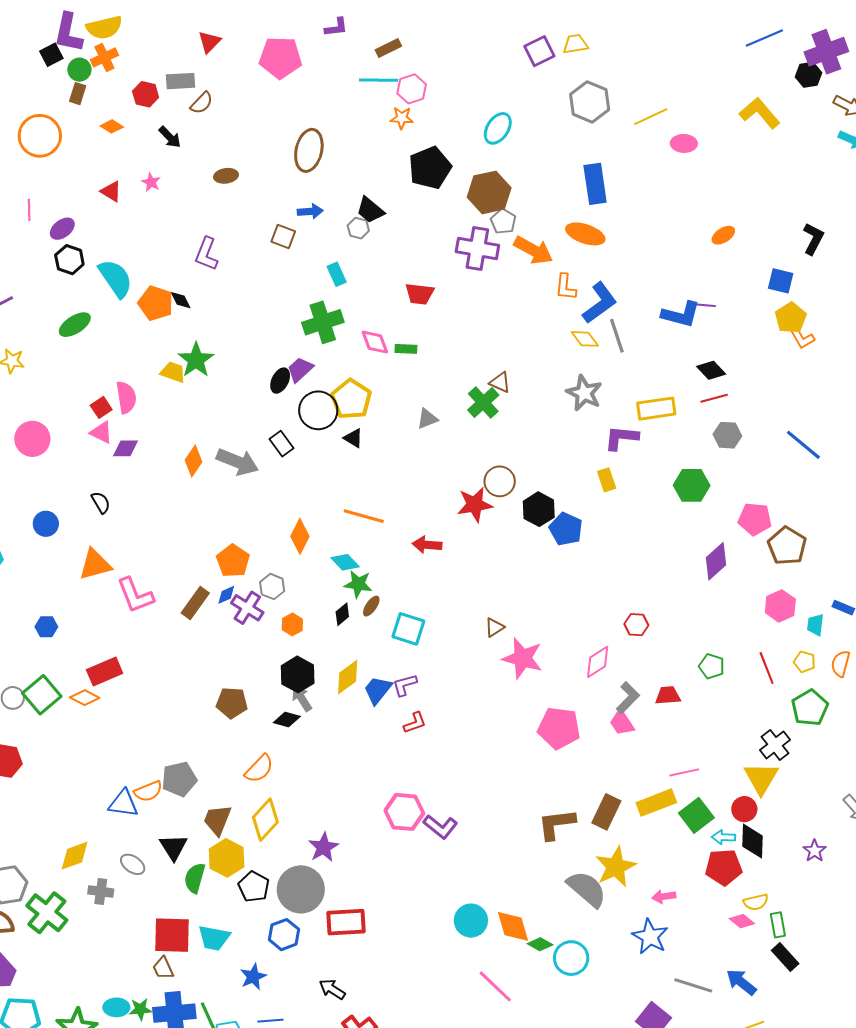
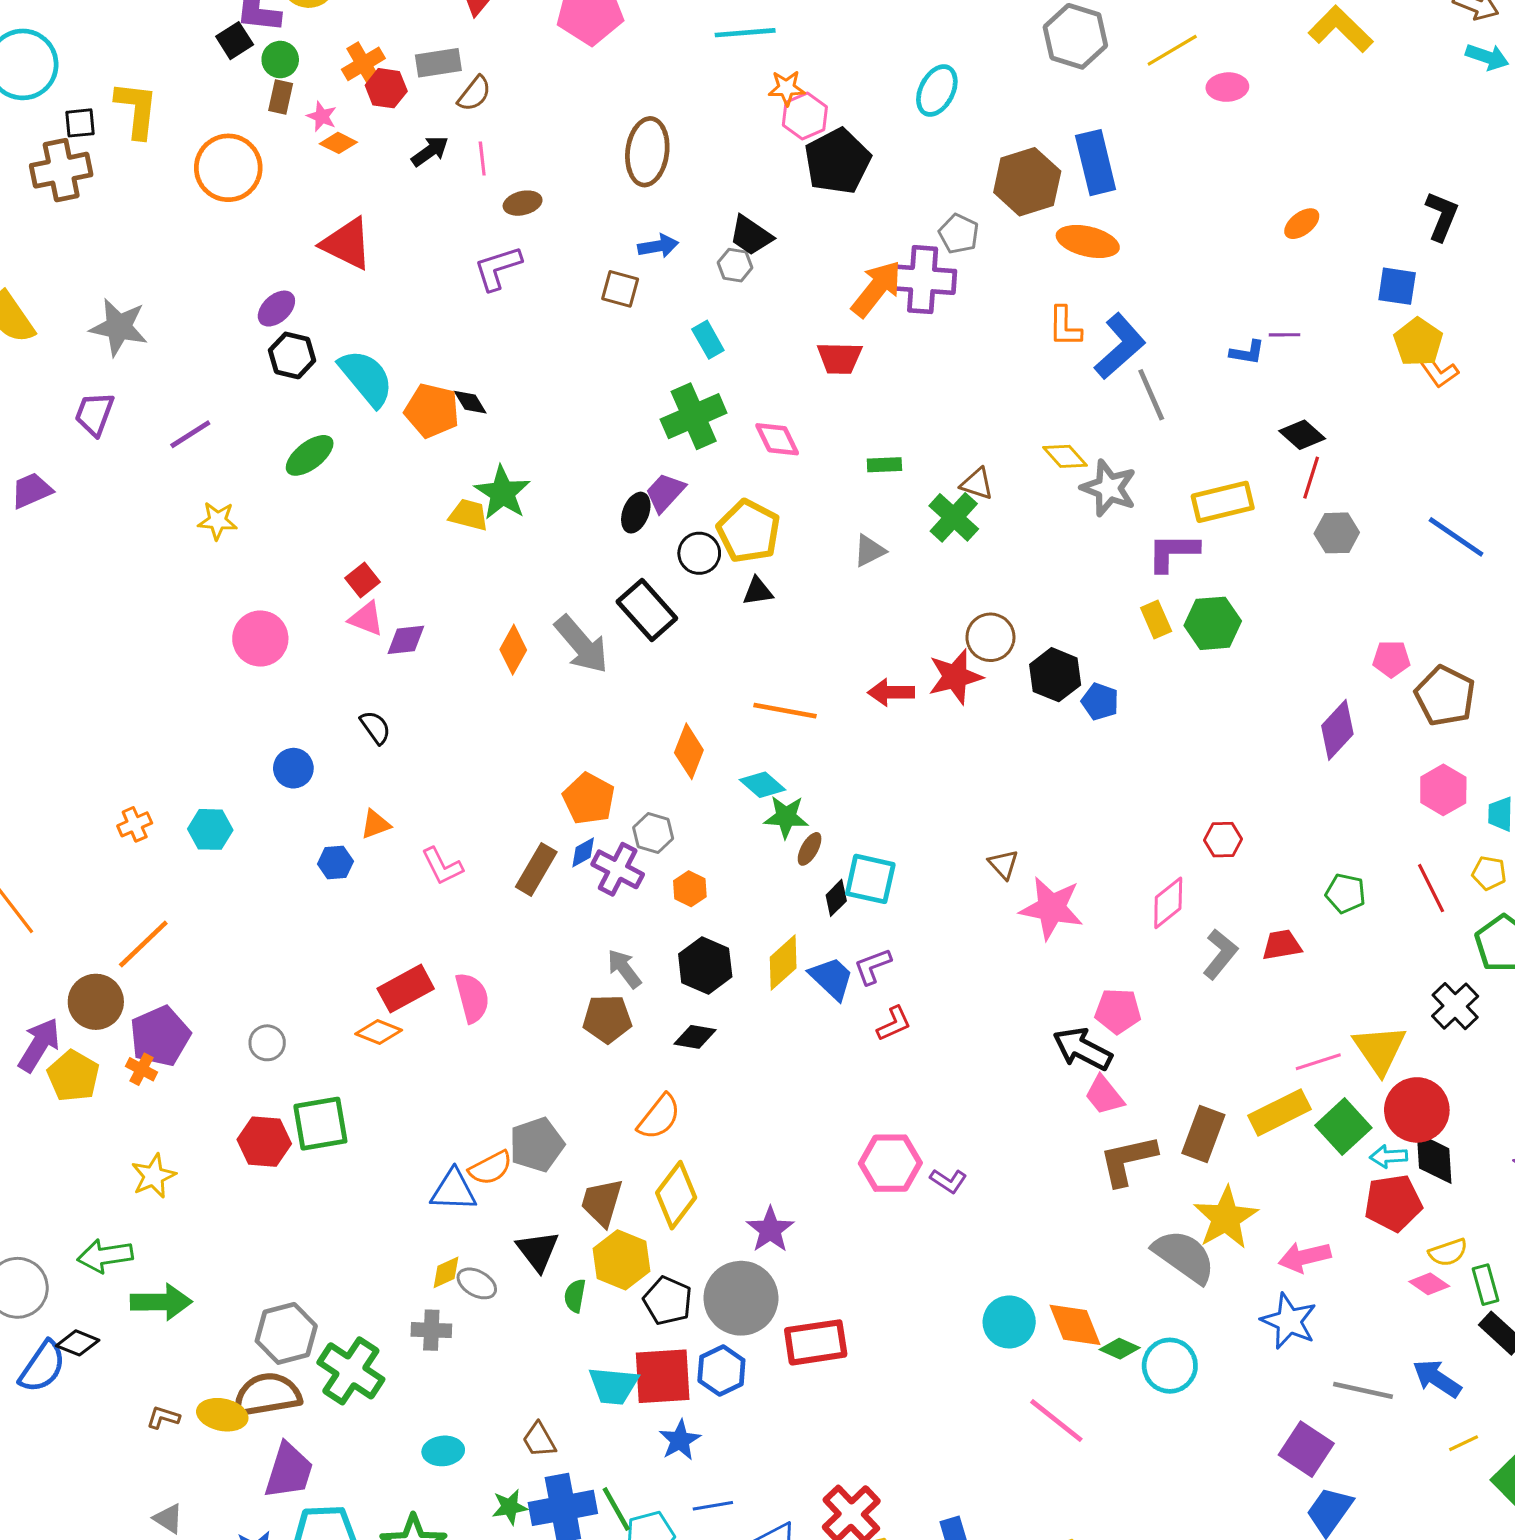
orange cross: (104, 57) -> (363, 64), moved
pink hexagon: (412, 89) -> (805, 116), moved
black arrow: (170, 137) -> (430, 151), turned -75
pink star: (151, 182) -> (322, 116), moved
red triangle: (111, 191) -> (347, 244), size x1.6
brown hexagon: (489, 192) -> (1027, 182), moved
pink line: (29, 210) -> (482, 159), moved
orange arrow: (533, 250) -> (877, 289), moved, turned -75
purple L-shape: (206, 254) -> (498, 268), moved, turned 56
blue L-shape: (681, 314) -> (1247, 353), size x0.6
yellow diamond: (585, 339) -> (1065, 456), moved
green rectangle: (406, 349) -> (884, 465), moved
pink semicircle: (126, 397) -> (472, 998), moved
red line: (714, 398) -> (1311, 478), turned -52
black circle: (318, 410) -> (699, 553), size x0.7
black triangle: (353, 438) -> (758, 591), turned -35
black rectangle: (281, 444) -> (647, 610), size x1.5
gray arrow: (238, 462) -> (581, 645), turned 33
green hexagon: (692, 485) -> (1213, 623), moved
pink pentagon: (755, 519) -> (1391, 659), size x0.7
blue pentagon: (566, 529) -> (1100, 702), size x0.7
red arrow: (427, 545) -> (891, 692), moved
orange triangle: (95, 565) -> (375, 824), size x0.6
pink L-shape: (135, 595) -> (442, 866), size x0.7
black diamond: (342, 614) -> (836, 898), moved
blue hexagon: (46, 627) -> (335, 863), moved
brown triangle: (494, 627) -> (1003, 864), turned -35
blue trapezoid: (378, 690) -> (832, 978), turned 100
green square: (42, 695) -> (320, 1124), moved, turned 36
gray arrow: (302, 698) -> (624, 969), moved
pink trapezoid: (622, 723) -> (1104, 1095), moved
pink pentagon: (559, 728) -> (1118, 1011), size x0.7
yellow triangle: (761, 778) -> (1380, 1049), moved
red circle: (744, 809) -> (1417, 1110), size x1.6
purple L-shape: (440, 827) -> (948, 1181), size x0.7
yellow diamond: (75, 856) -> (446, 1272), moved, size x0.7
green semicircle: (195, 878) -> (575, 1296), size x0.7
pink arrow: (664, 897) -> (1305, 1257), size x1.4
red square: (172, 935) -> (663, 1376), moved
black arrow: (332, 989) -> (1082, 1049), moved, size x1.4
cyan ellipse: (116, 1007) -> (443, 1451), moved

